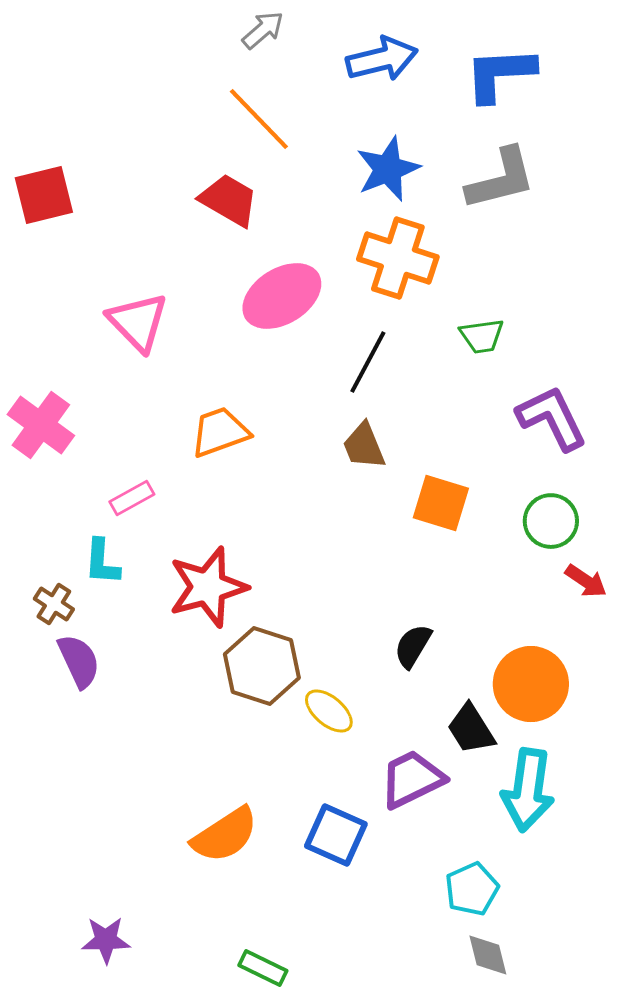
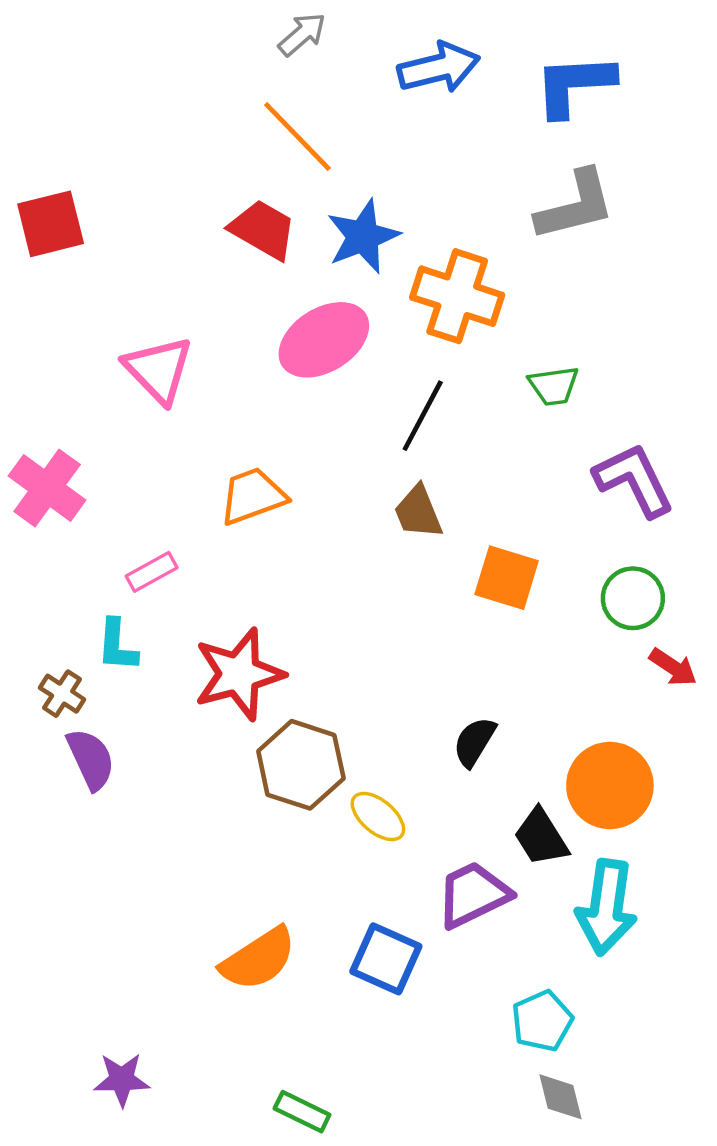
blue star: (388, 169) -> (363, 236), moved

